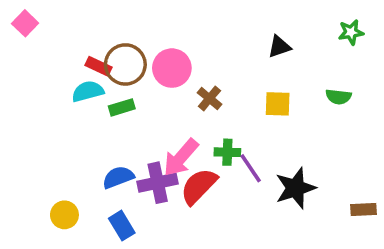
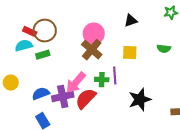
pink circle: (172, 68) -> (94, 34), moved
brown cross: (209, 98) -> (92, 50), size x1.5
purple line: (251, 168) -> (115, 76), moved, turned 30
yellow circle: (64, 215) -> (11, 83), moved

